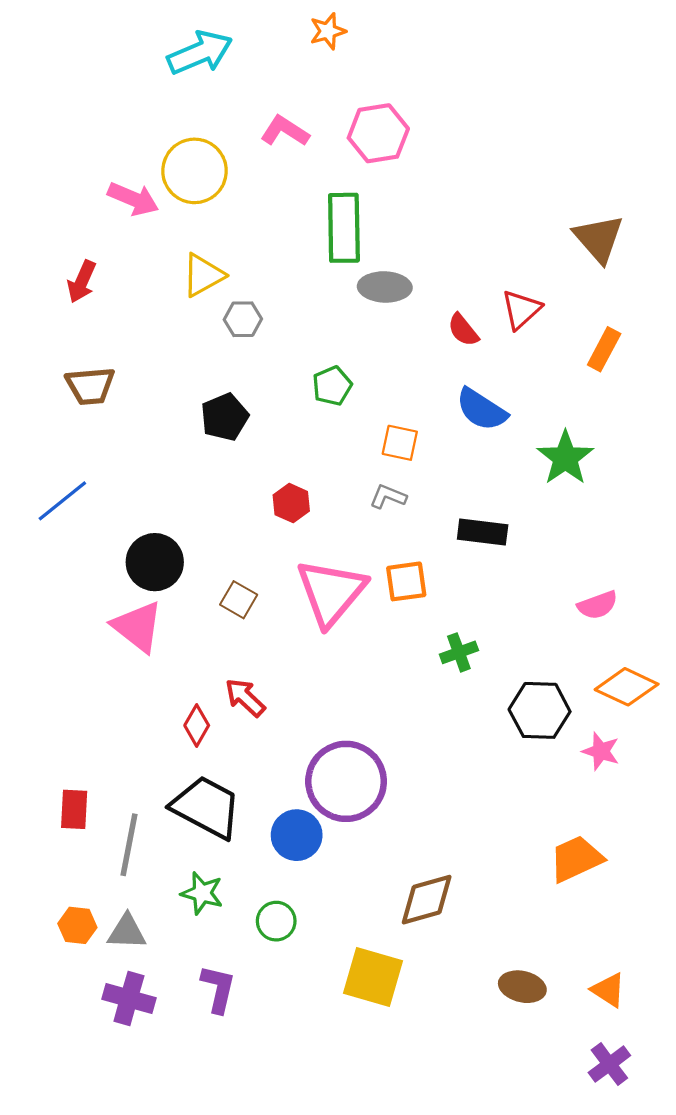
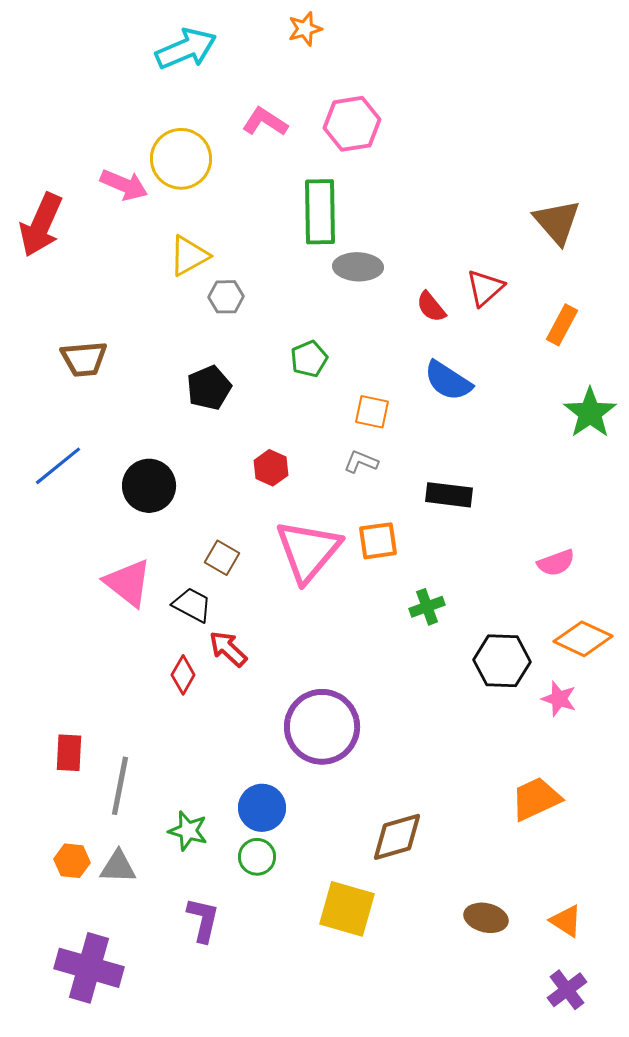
red arrow: (82, 282) -> (41, 225), moved, size x1.6
green star: (565, 458) -> (590, 413), moved
black circle: (155, 562) -> (149, 486), moved
black trapezoid: (206, 807) -> (192, 605), moved, size x0.6
blue circle: (297, 835) -> (262, 808), moved
purple cross: (129, 998) -> (89, 968), moved, size x1.4

